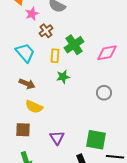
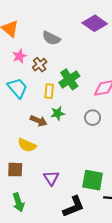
pink star: (32, 14) -> (19, 56), moved
brown arrow: (27, 84) -> (39, 121), moved
gray circle: (104, 93) -> (93, 118), moved

